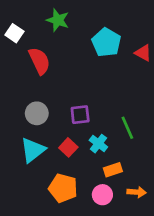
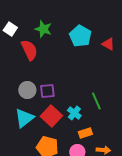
green star: (58, 20) -> (43, 29), moved
purple square: (80, 115) -> (47, 91), moved
red square: (68, 147) -> (51, 116), size x1.5

